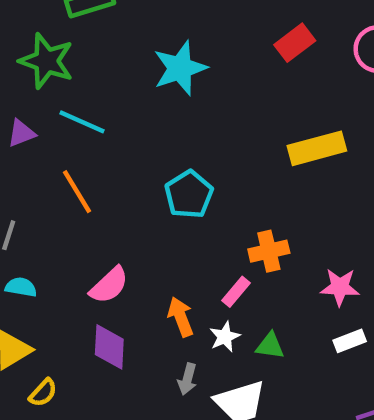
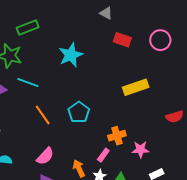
red rectangle: (295, 43) -> (122, 40), turned 60
orange line: (77, 192) -> (43, 115), moved
pink star: (340, 287) -> (140, 149), moved

